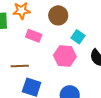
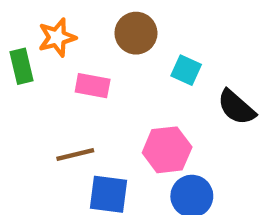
pink hexagon: (65, 56) -> (167, 150), moved

